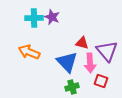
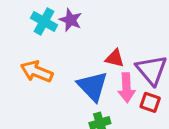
cyan cross: (34, 18) -> (44, 21), turned 30
red square: (101, 81) -> (150, 102), moved

